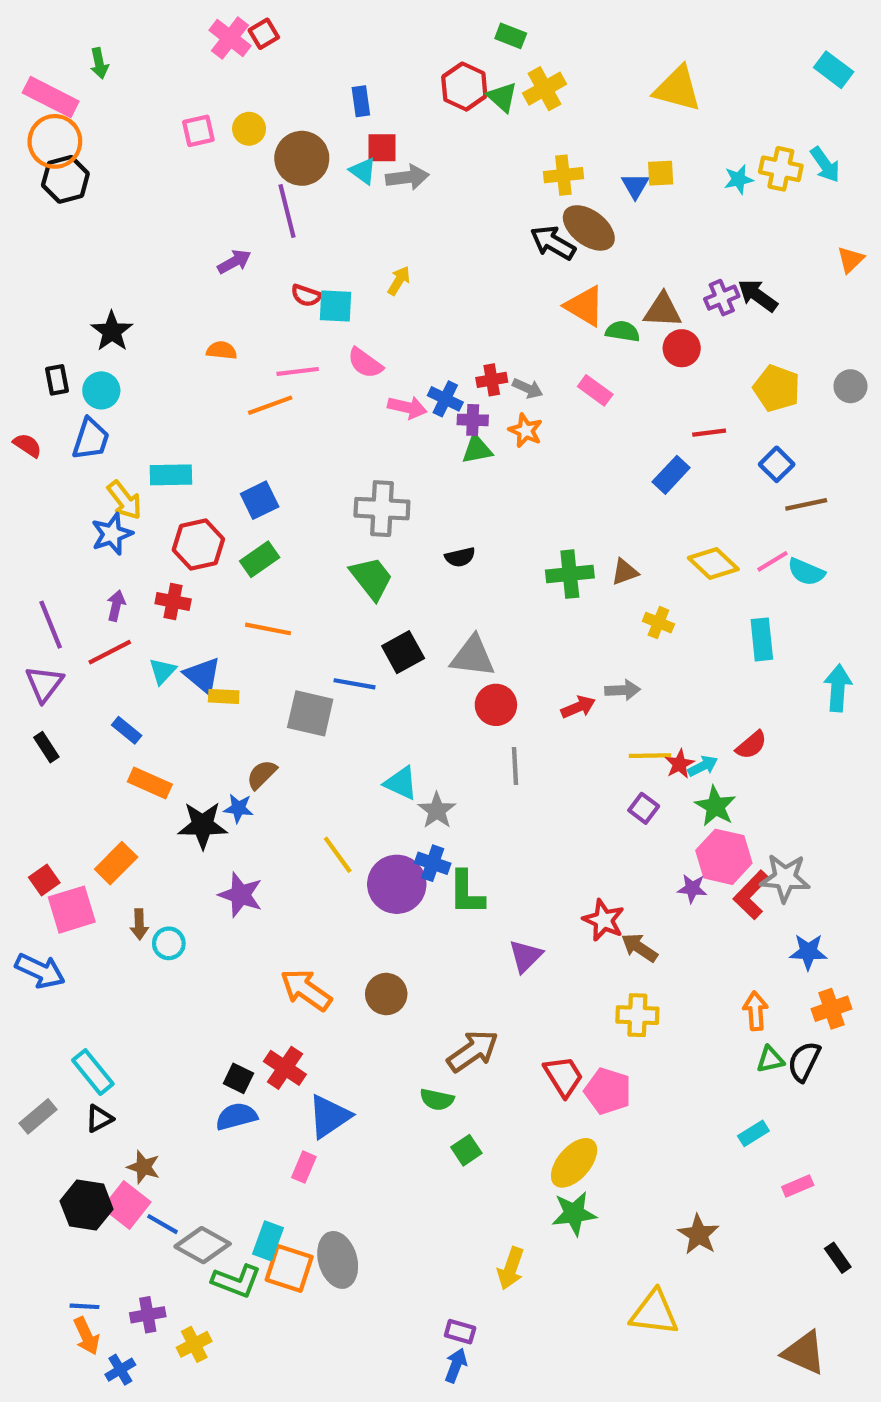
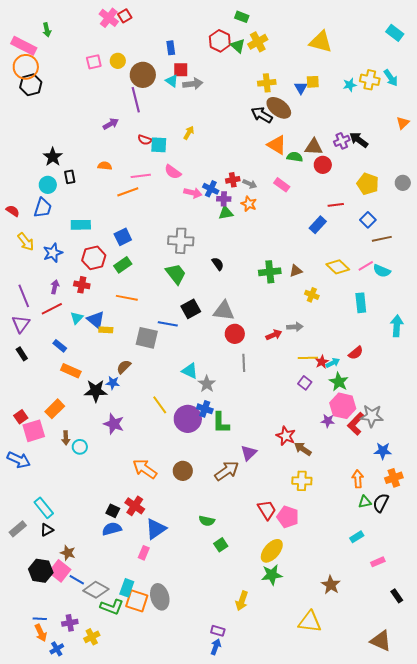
black rectangle: (57, 380) -> (70, 177), moved
yellow arrow: (125, 500) -> (26, 242), moved
black semicircle: (460, 557) -> (218, 264), turned -112
brown arrow: (473, 1051) -> (227, 471), moved

